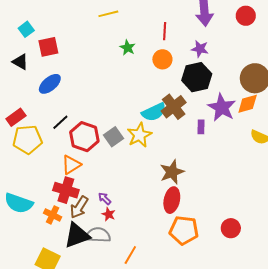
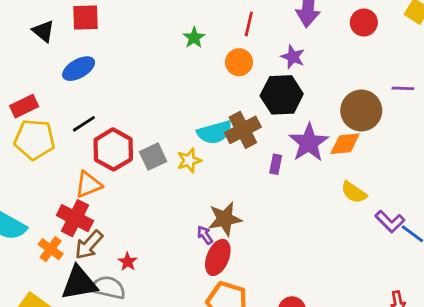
yellow star: (139, 135) -> (189, 160), size x0.7
purple arrow: (105, 199) -> (205, 235), moved

